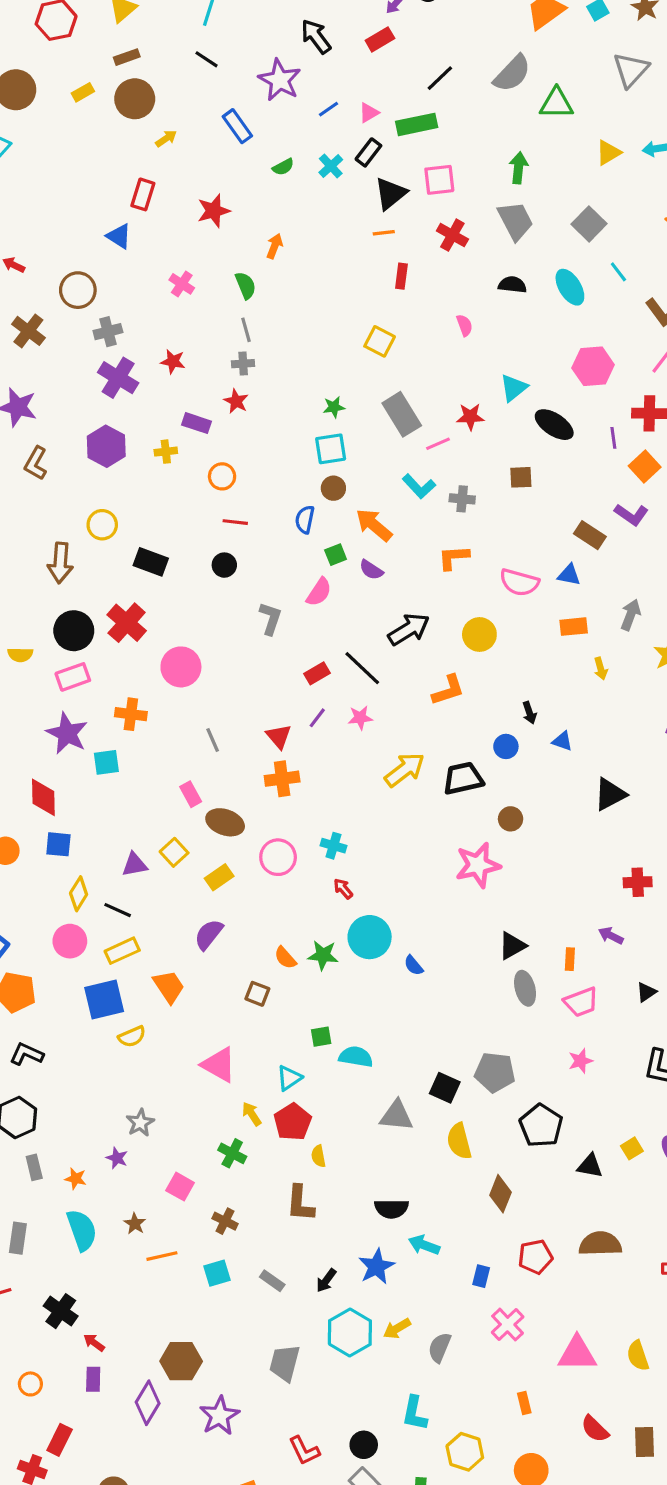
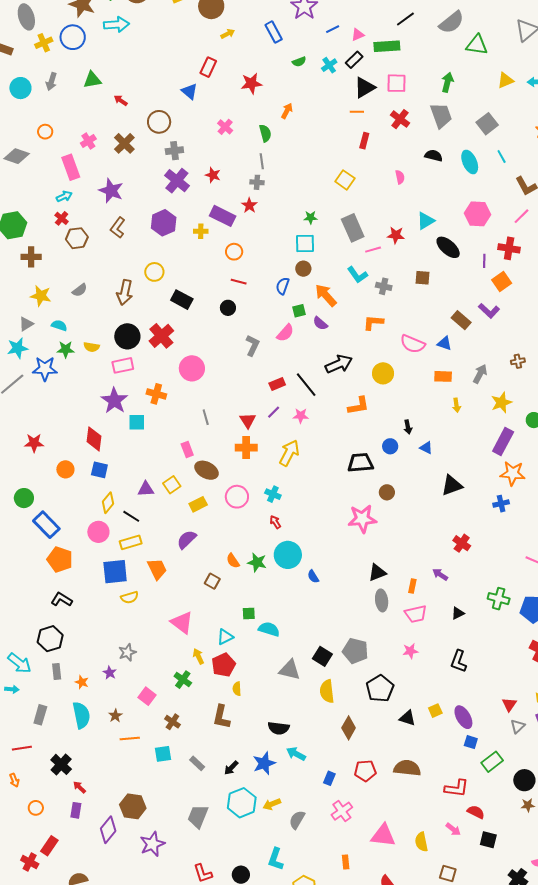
purple rectangle: (196, 423) -> (223, 216), size x1.4
yellow arrow: (405, 770) -> (289, 453), moved, turned -32
red cross: (638, 882) -> (462, 543), turned 30

